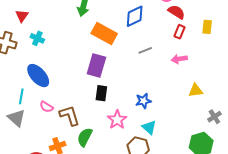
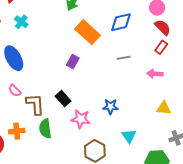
purple rectangle: (96, 65) -> (73, 62), size x0.6
black rectangle: (101, 93) -> (63, 99), moved, turned -63
pink star: (117, 120) -> (81, 119), turned 30
cyan triangle: (149, 127) -> (129, 136), moved
green semicircle: (85, 137) -> (45, 129), turned -48

